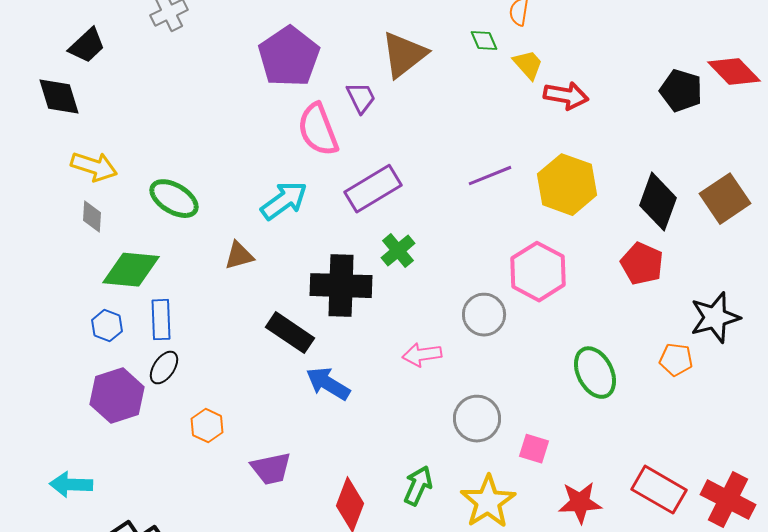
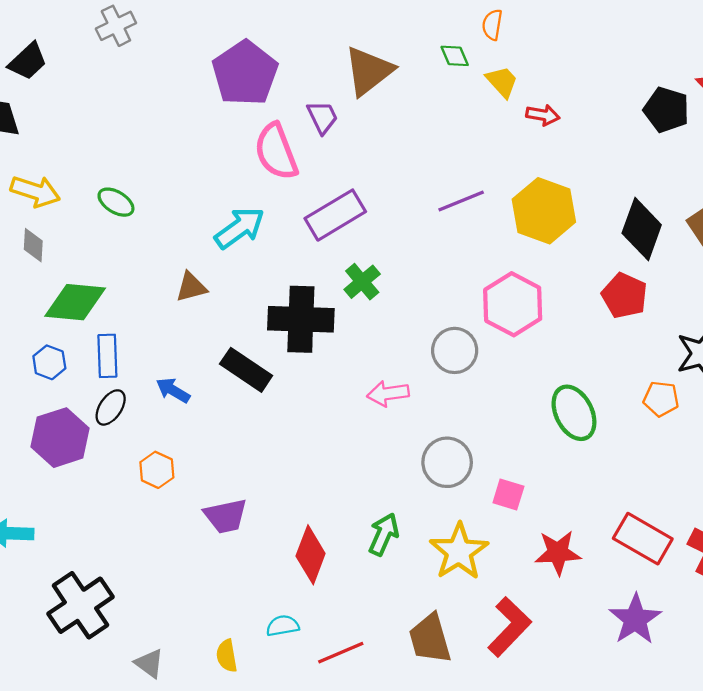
red arrow: (566, 96) -> (543, 115), size x0.7
green ellipse: (174, 199) -> (116, 202), moved, size x0.7
blue arrow: (328, 384) -> (173, 390), moved, size x0.7

